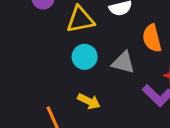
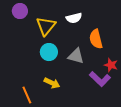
yellow triangle: (80, 20) -> (46, 26), turned -40

